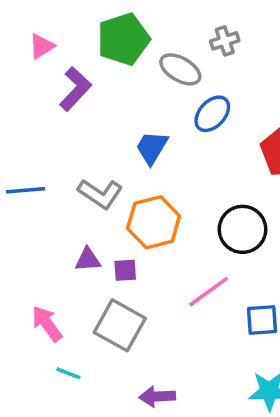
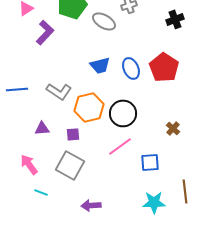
blue ellipse: (212, 114) -> (131, 68), moved, turned -65
blue trapezoid: (152, 148) -> (100, 65), moved, turned -135
black circle: (243, 229) -> (123, 113), moved
purple triangle: (88, 260) -> (42, 128), moved

